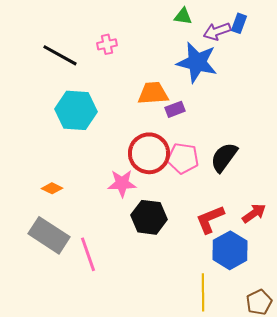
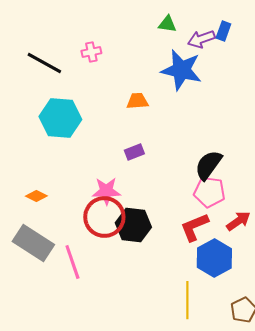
orange trapezoid: (153, 93) -> (137, 101), size x0.7
purple rectangle: (175, 109) -> (134, 152), moved
red circle: (149, 153) -> (104, 217), moved
pink pentagon: (183, 158) -> (209, 192), moved

